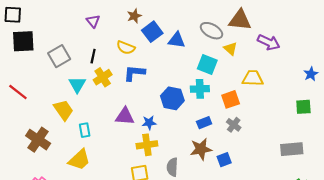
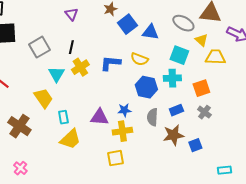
yellow semicircle: (126, 48) -> (139, 59), moved
yellow trapezoid: (253, 78) -> (215, 57), moved
purple triangle: (125, 116) -> (99, 117), moved
yellow trapezoid: (79, 160) -> (70, 139), moved
gray semicircle: (172, 167) -> (152, 117), moved

